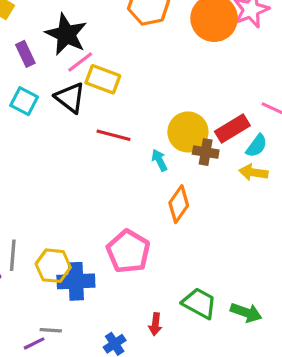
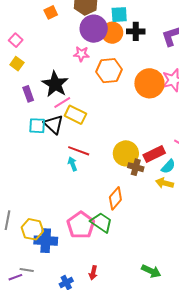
cyan square: (24, 101) -> (37, 126), moved, turned -30
cyan arrow: (159, 160) -> (72, 164), moved
green trapezoid: (199, 303) -> (101, 222), moved

